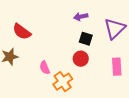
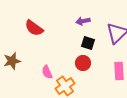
red semicircle: (22, 32) -> (34, 28), moved

